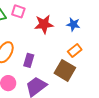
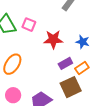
purple rectangle: (29, 60) -> (65, 63), moved, turned 40
brown square: (65, 70) -> (71, 87), turned 30

